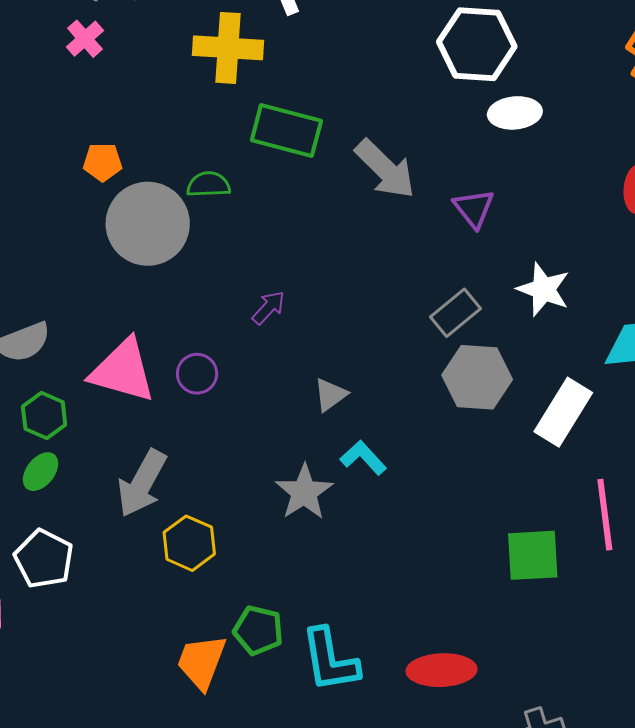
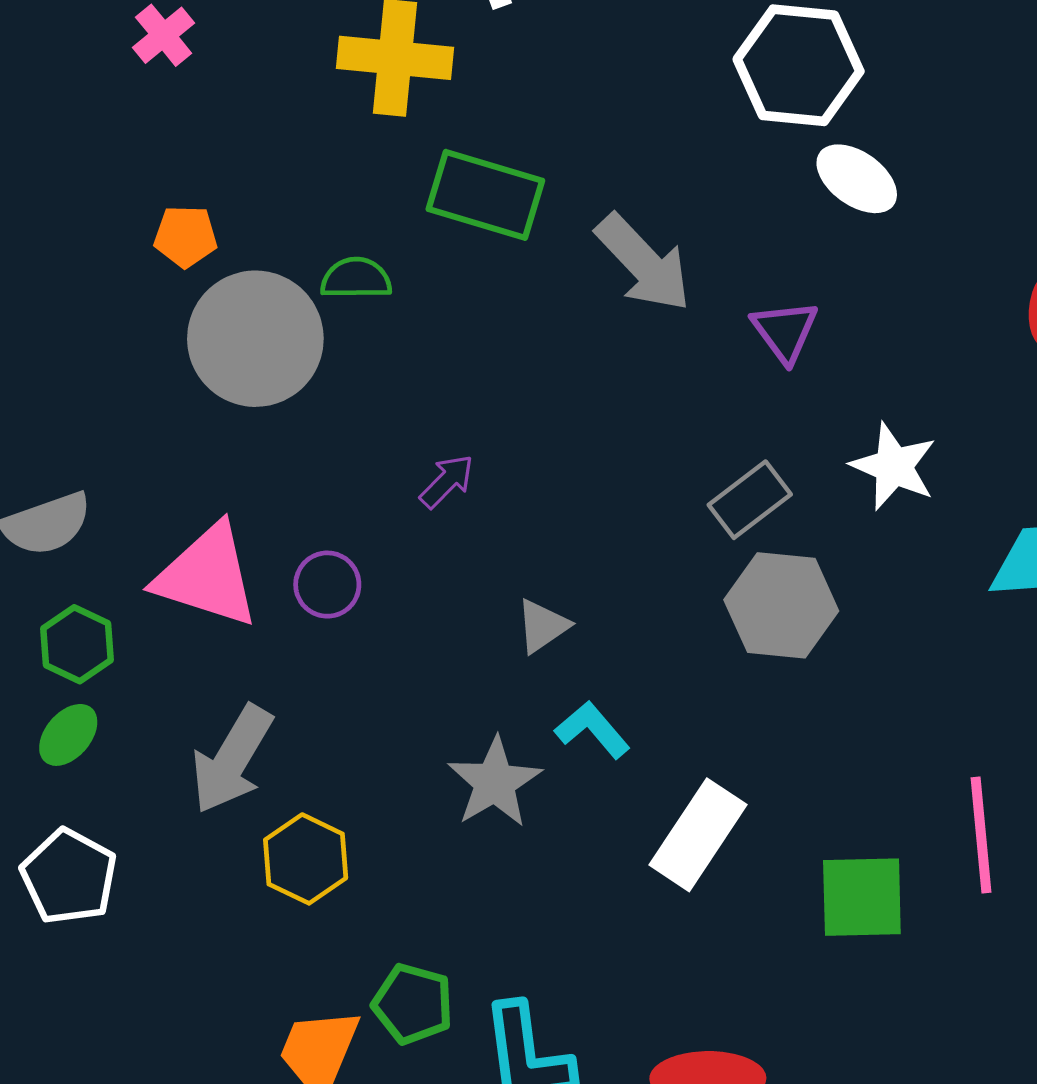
white ellipse: (515, 113) -> (857, 179), turned 39
white rectangle: (563, 412) -> (698, 835), moved

